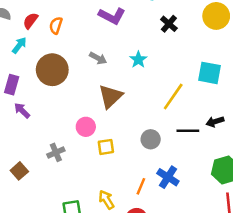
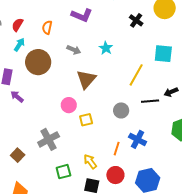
black cross: (169, 24) -> (136, 20), moved
orange semicircle: (56, 26) -> (47, 27), moved
cyan arrow: (19, 45) -> (19, 45), moved
gray cross: (56, 152) -> (49, 139), moved, size x1.5
brown square: (19, 171) -> (18, 155), moved

